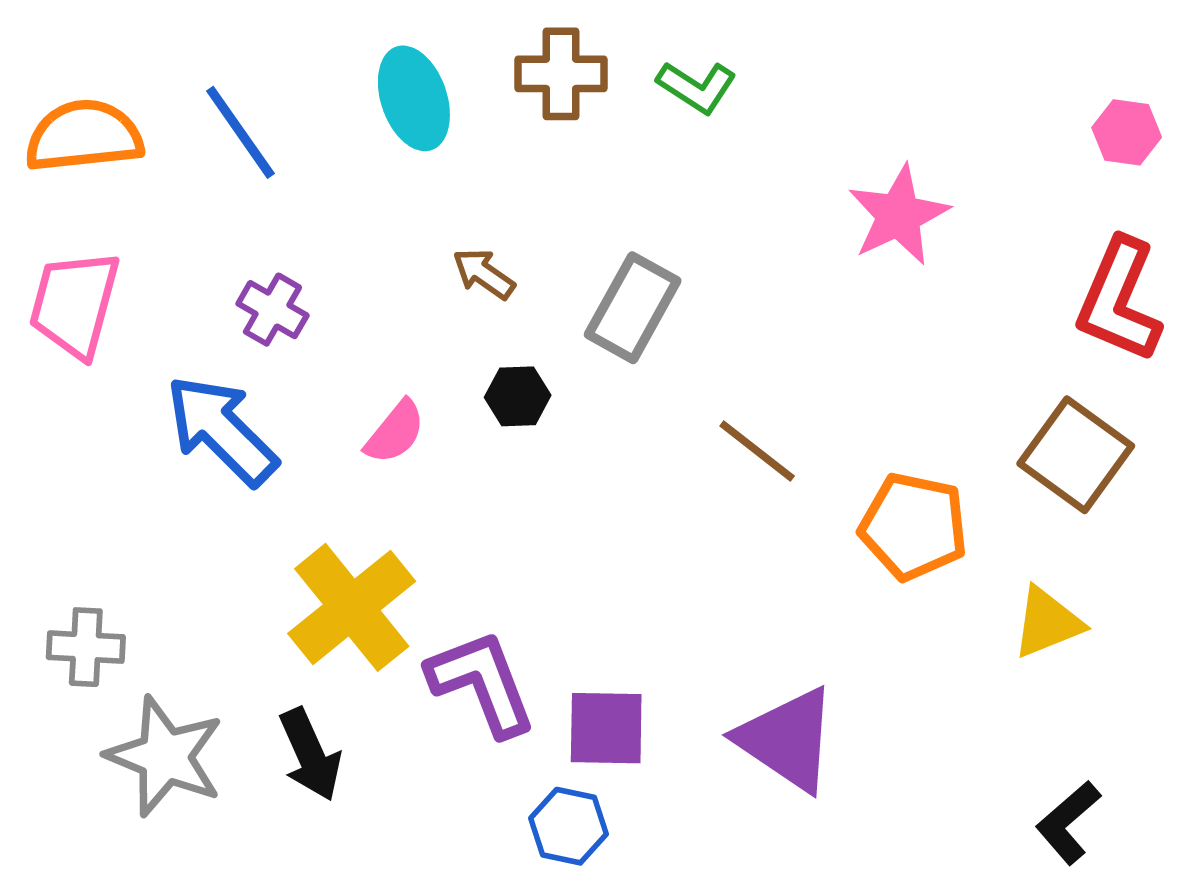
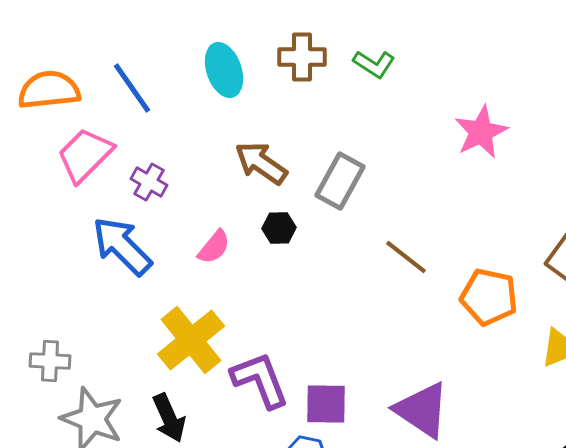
brown arrow: (484, 274) -> (261, 163), size x1.6
pink trapezoid: (75, 304) -> (85, 155), moved, turned 30

